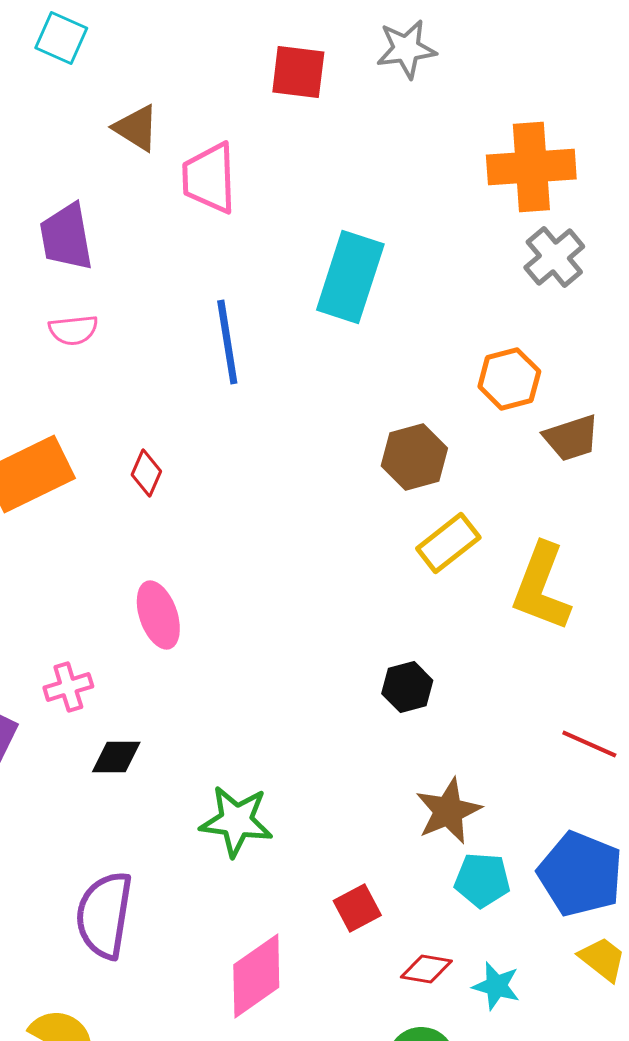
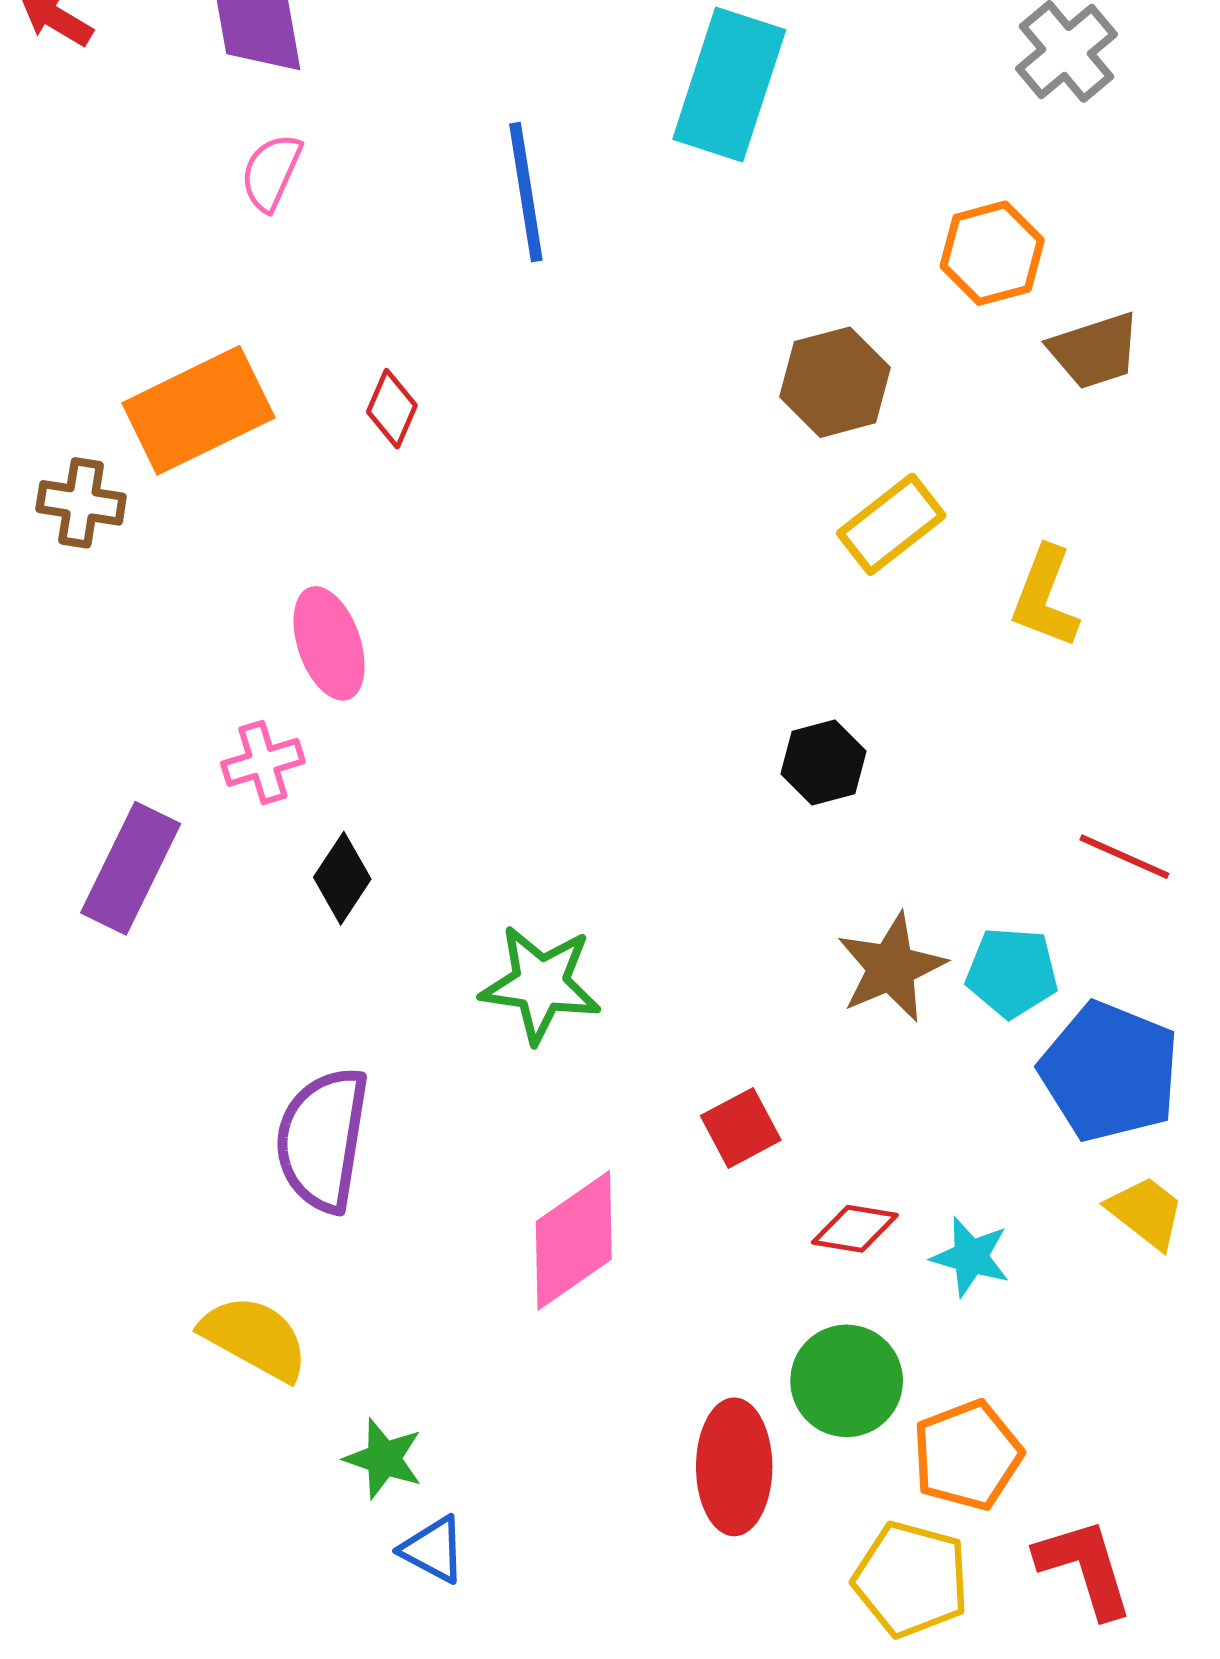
pink semicircle: (73, 330) -> (271, 172), turned 120
yellow L-shape: (541, 587) -> (1045, 597), size x0.7
pink ellipse: (158, 615) -> (329, 643), moved
black diamond: (116, 757) -> (342, 878), turned -56
cyan pentagon: (482, 880) -> (1012, 972), moved

